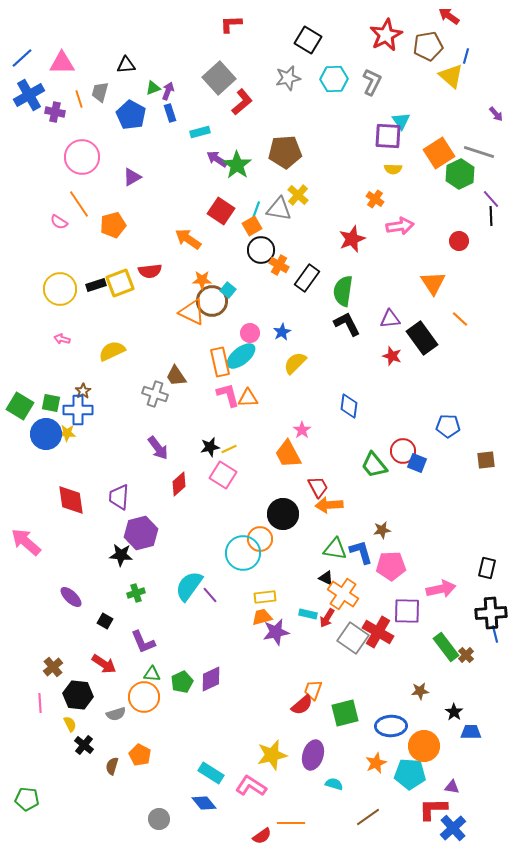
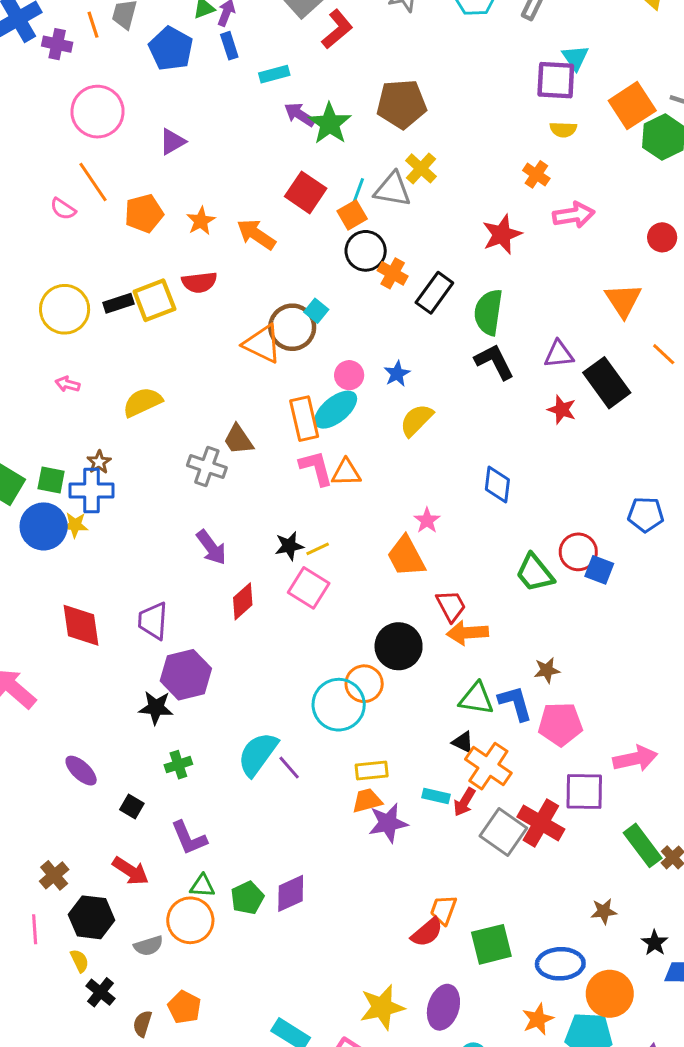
orange star: (202, 280) -> (201, 221), moved, turned -30

